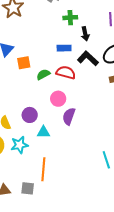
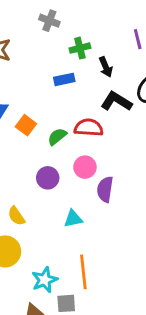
blue rectangle: (64, 48) -> (64, 79), moved
orange square: (24, 63) -> (26, 125), turned -32
purple circle: (30, 115) -> (48, 178), moved
cyan star: (20, 145) -> (45, 280), moved

